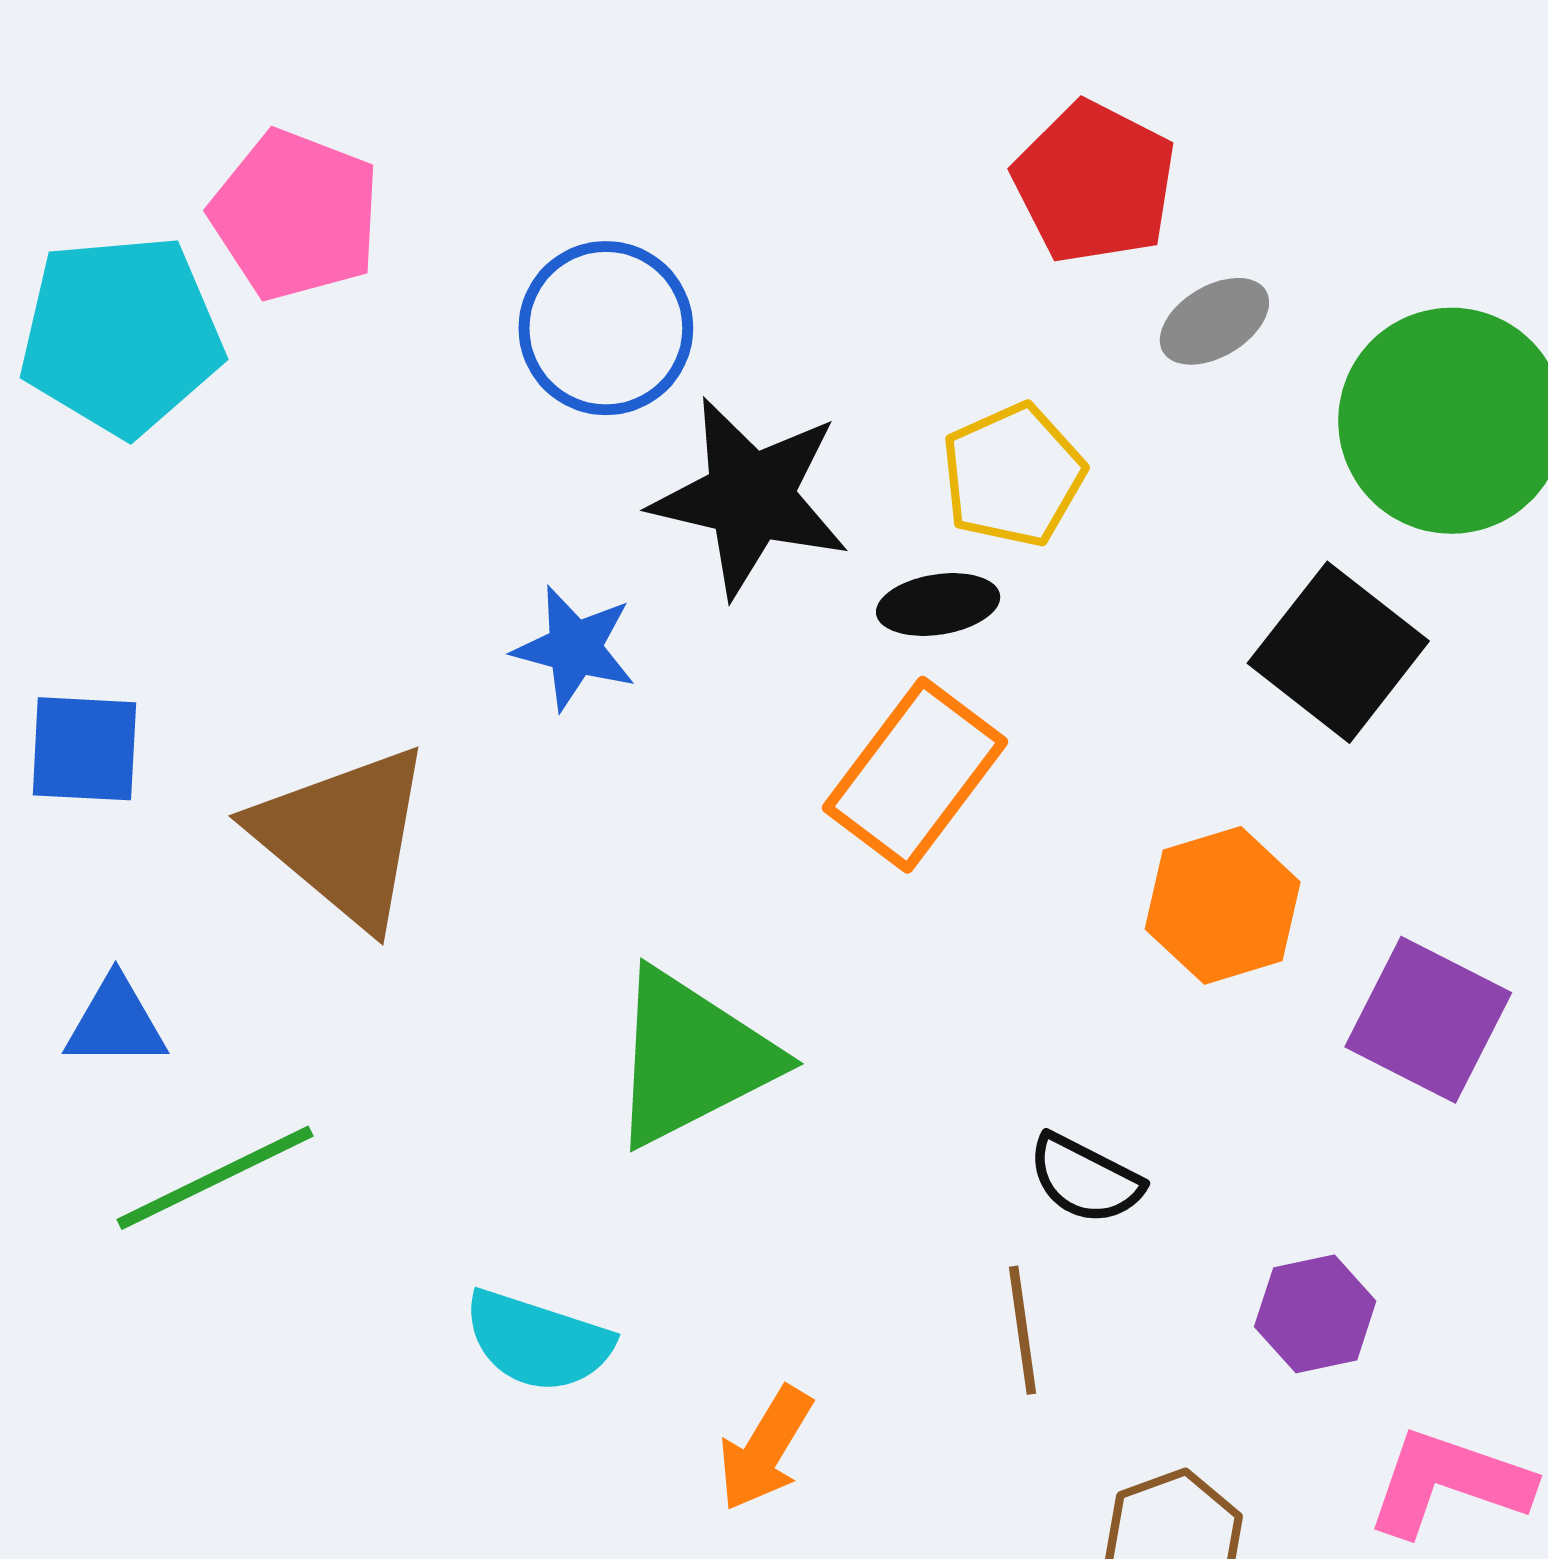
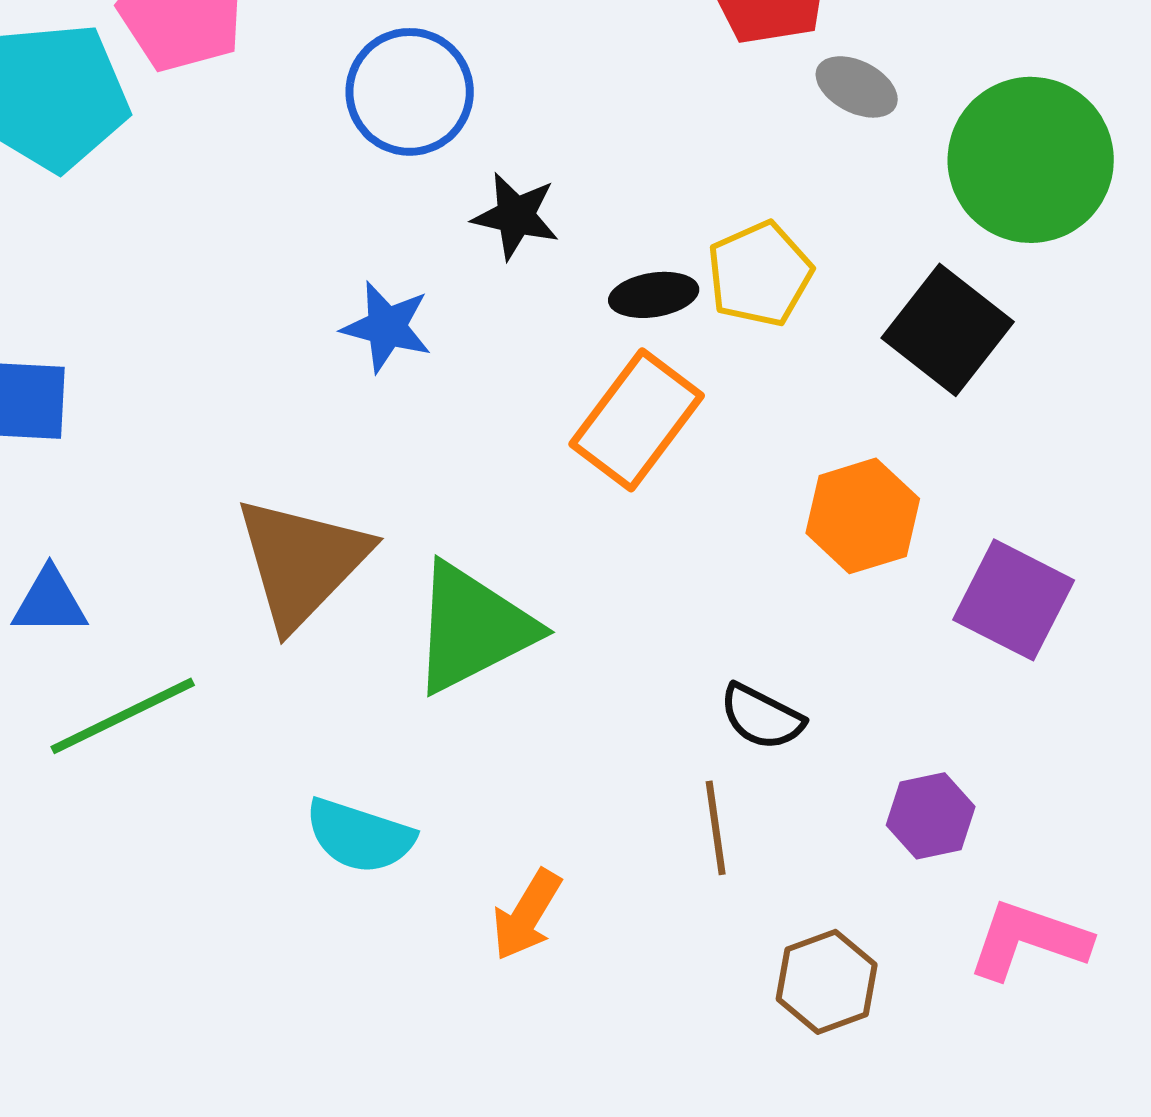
gray ellipse: (1214, 321) -> (857, 87), turned 58
yellow pentagon: (1013, 475) -> (760, 274), moved
black star: (750, 497) -> (516, 216), size x0.6
brown triangle: (343, 836) -> (302, 562), moved, turned 34

